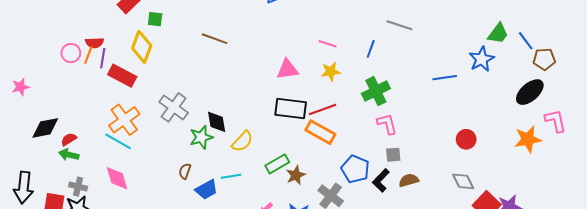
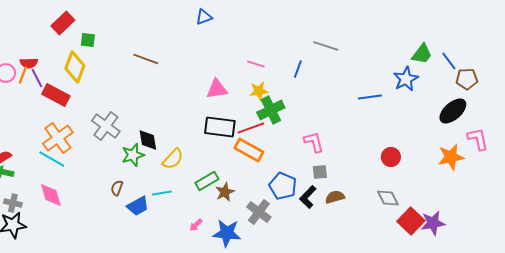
purple line: (103, 58) -> (37, 78), turned -36
green cross: (376, 91) -> (271, 110), moved

